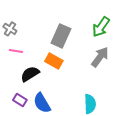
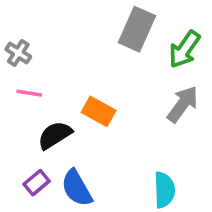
gray rectangle: (61, 36) -> (137, 29), moved
purple rectangle: (20, 100) -> (37, 183), turned -72

